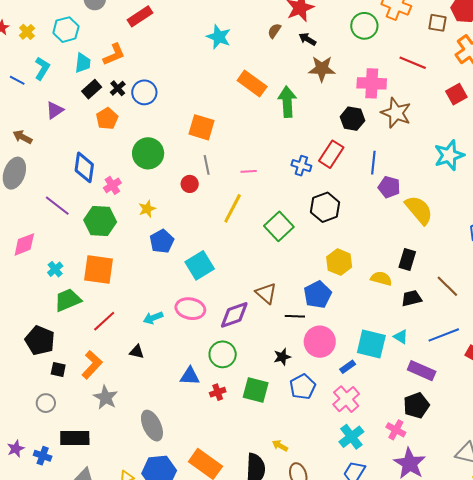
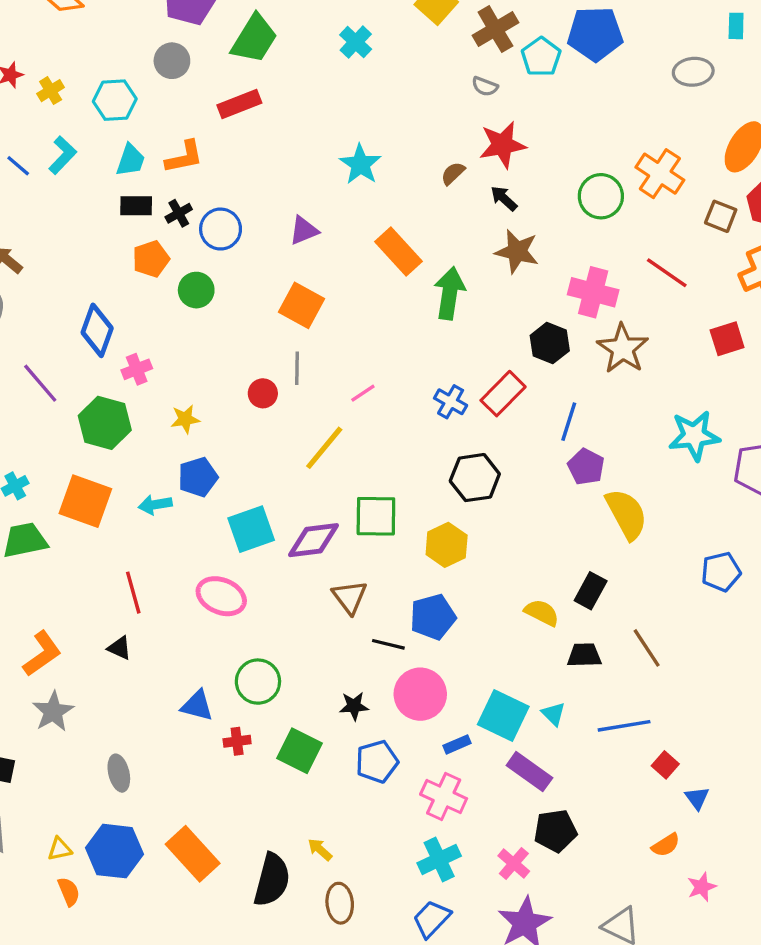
black rectangle: (92, 89) -> (136, 206), turned 30
purple triangle: (55, 110) -> (304, 231), moved
green circle: (148, 153) -> (196, 290), moved, size x0.7
pink line: (249, 171) -> (363, 393), turned -42
green square: (279, 226) -> (376, 516), moved, turned 32
yellow hexagon: (339, 262) -> (447, 545), moved
purple diamond: (234, 315) -> (314, 540), moved
cyan arrow: (153, 318) -> (155, 505), moved
red line: (104, 321) -> (133, 593), moved, turned -75
purple rectangle: (422, 371) -> (529, 772), moved
pink cross: (346, 399) -> (444, 797), turned -36
gray ellipse: (152, 426) -> (119, 773), size x0.7

